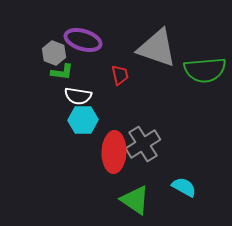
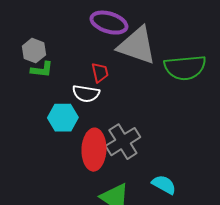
purple ellipse: (83, 40) -> (109, 23), moved
white semicircle: (78, 96) -> (86, 94), moved

